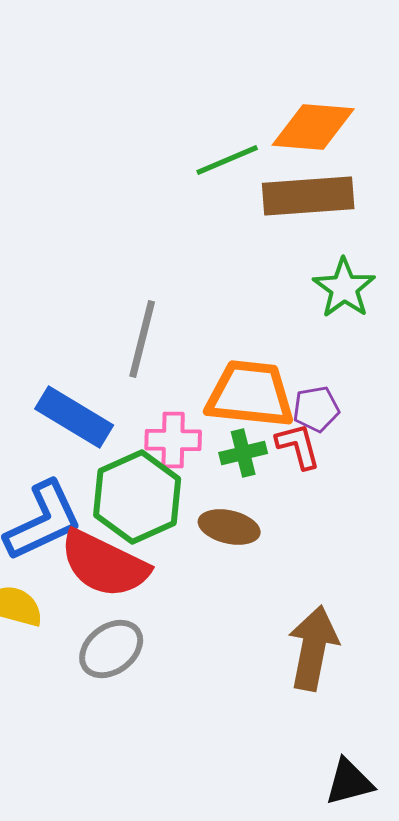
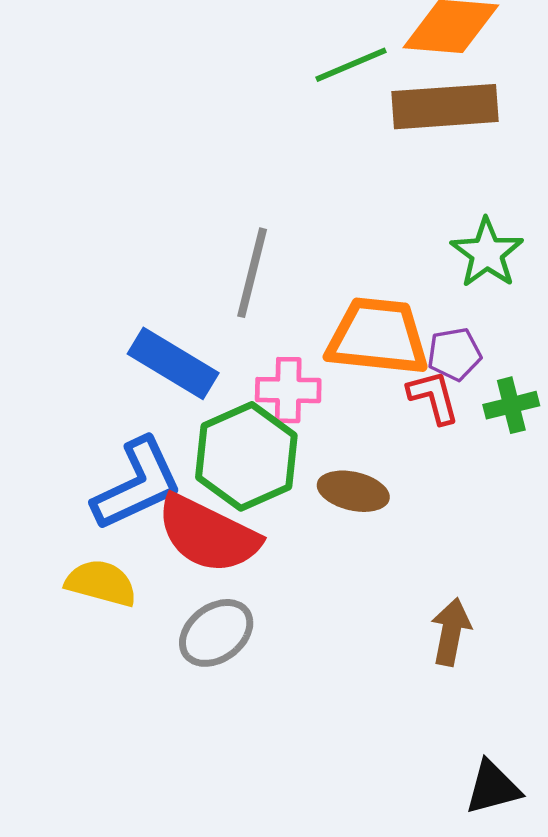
green star: (344, 288) -> (487, 253), moved
green cross: (243, 453) -> (511, 405), moved
brown arrow: (313, 648) -> (451, 632), size x0.7

